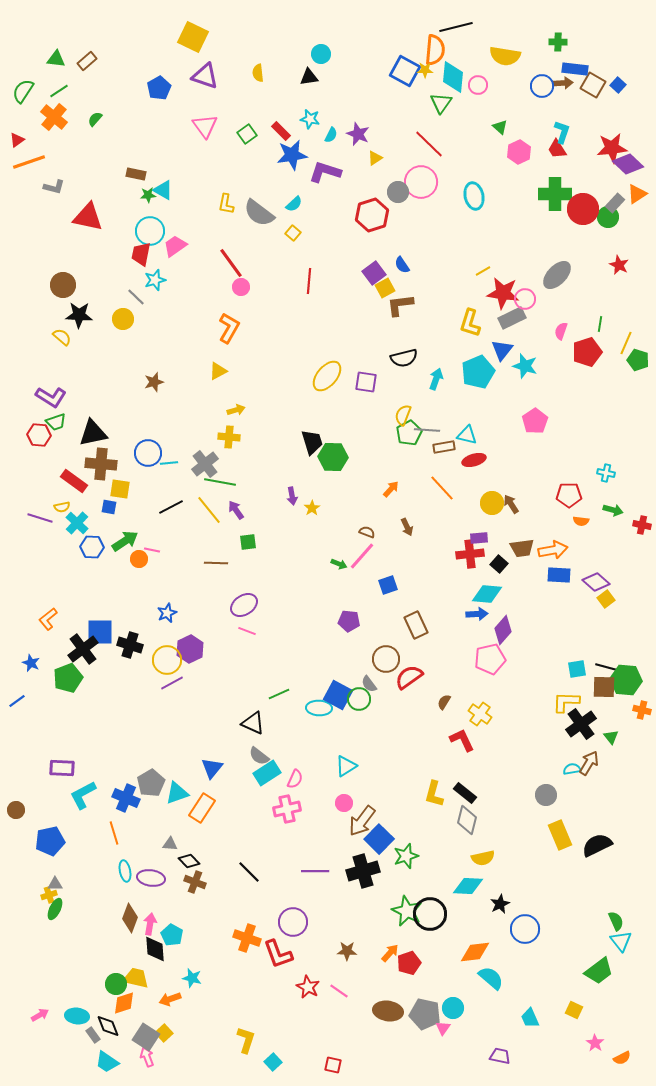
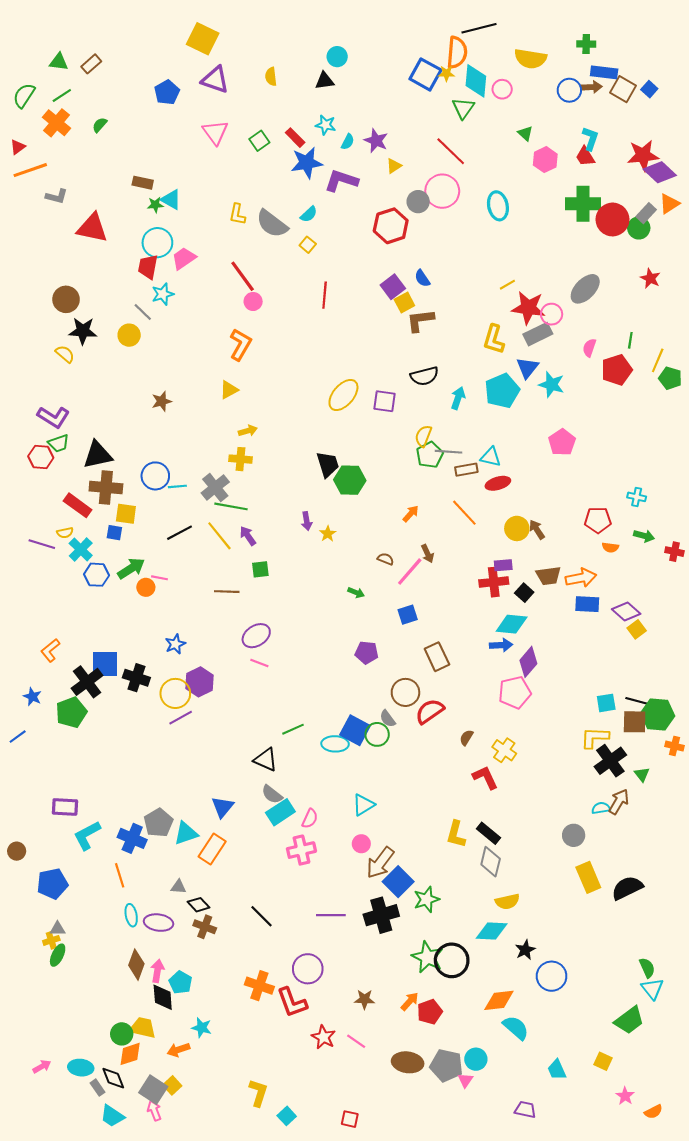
pink line: (362, 556) -> (410, 572), moved

